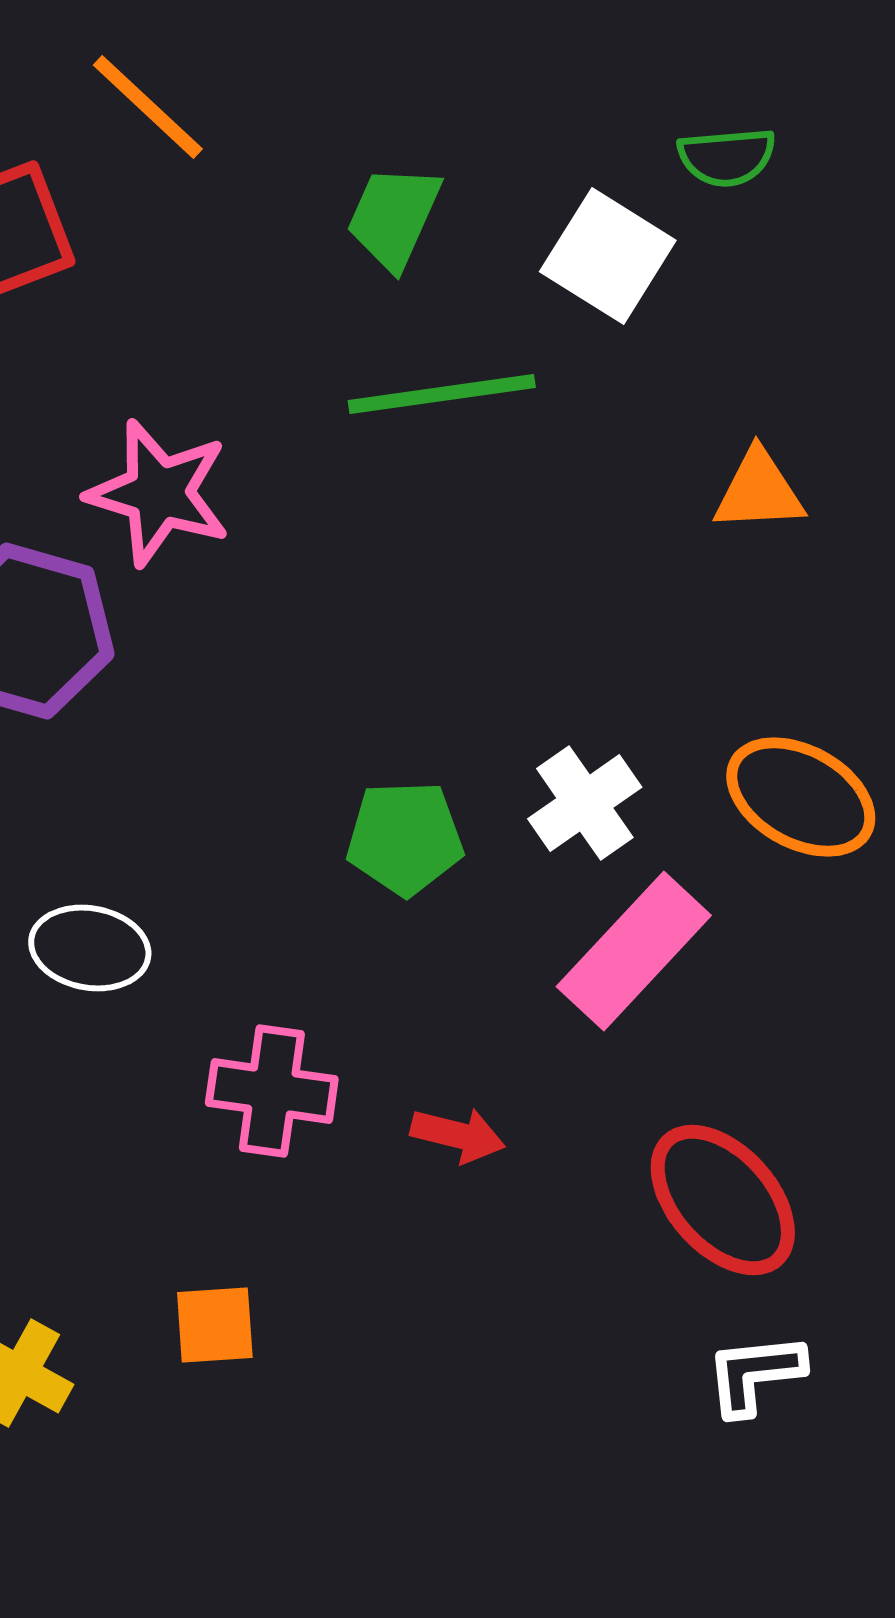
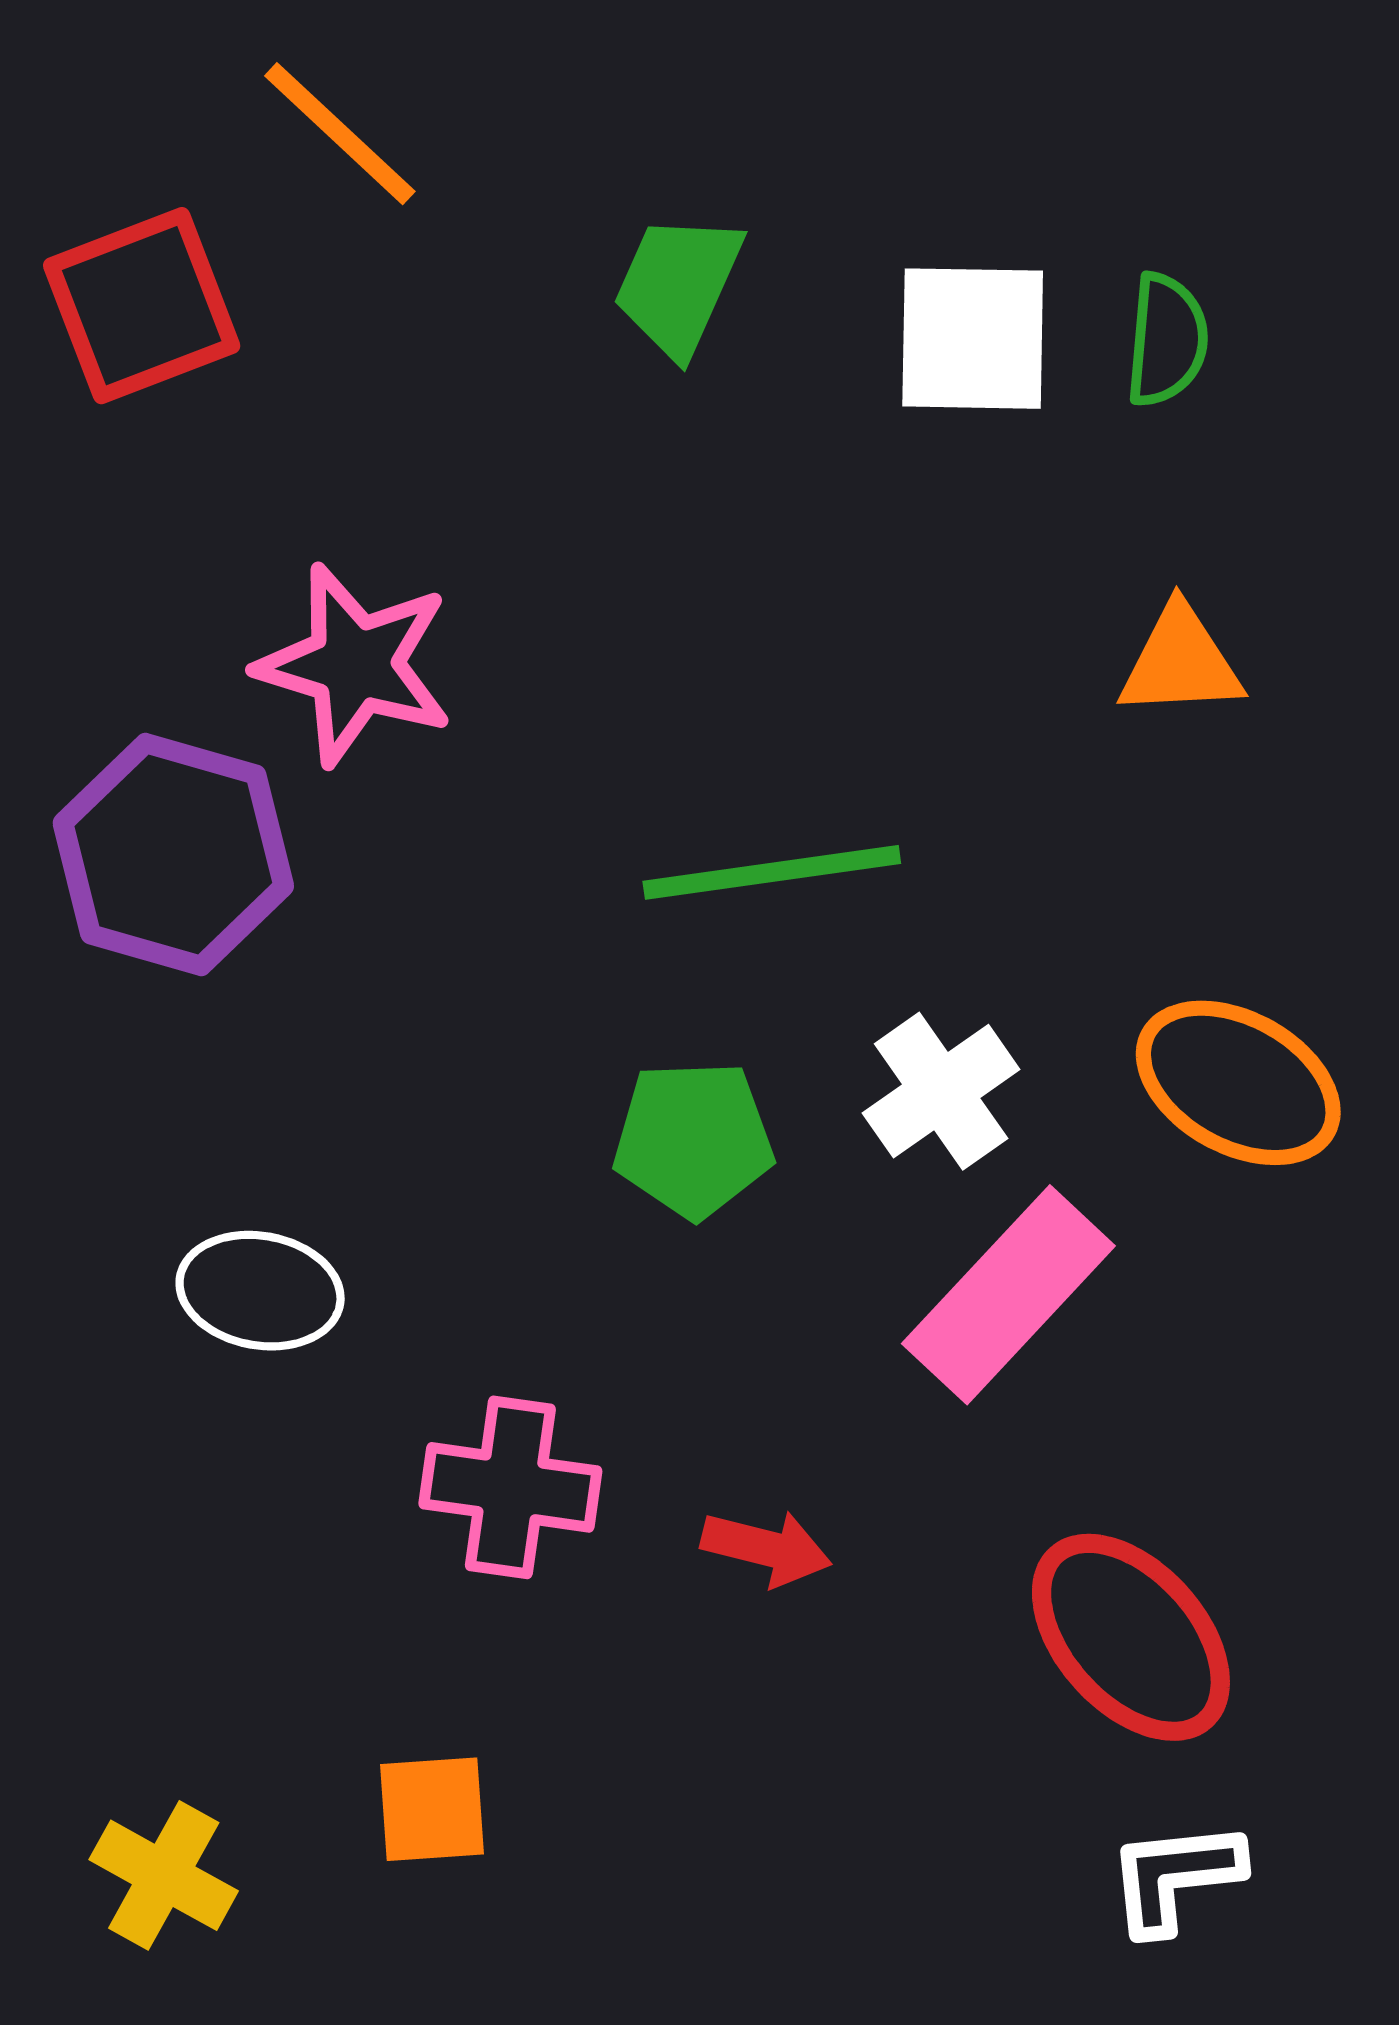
green semicircle: (727, 157) -> (1167, 340), moved, turned -80
white square: (608, 256) -> (973, 339), turned -31
green line: (442, 394) -> (772, 872), moved

